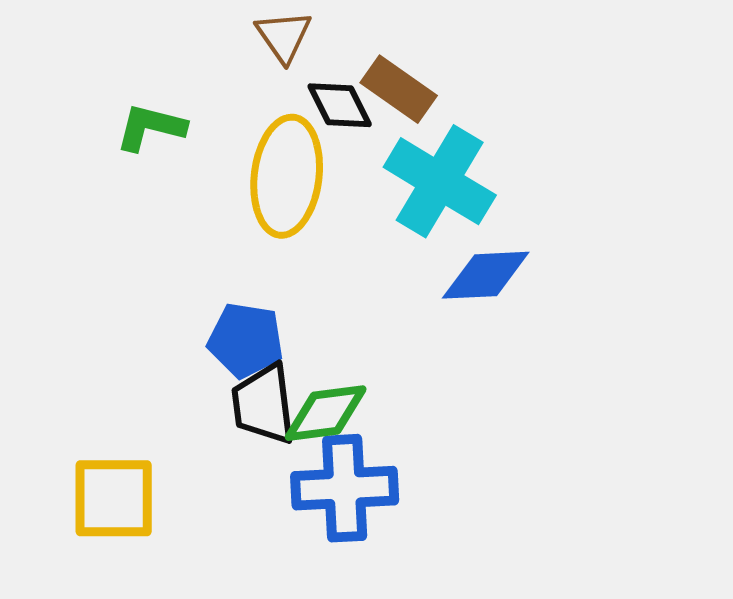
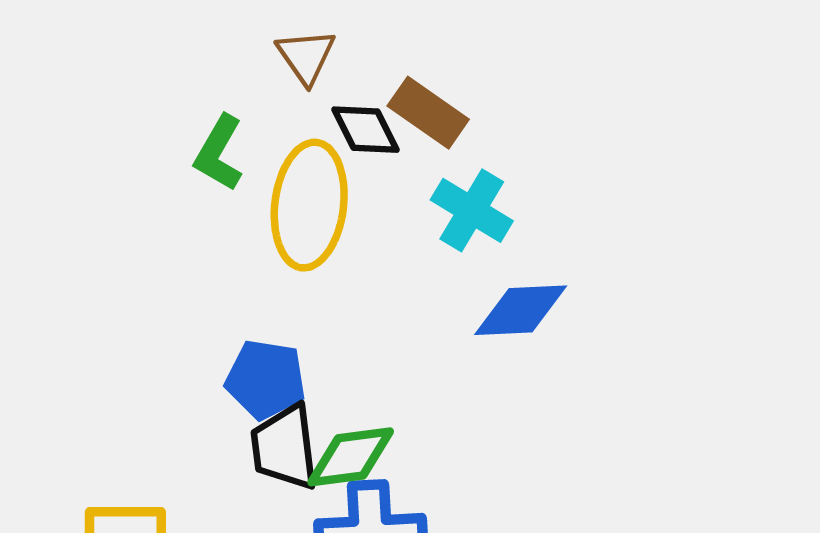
green L-shape: (151, 127) -> (219, 153), moved, turned -74
cyan cross: (440, 181) -> (472, 210), size x0.7

